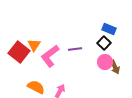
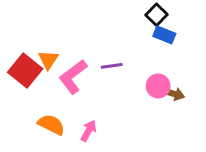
black square: (104, 43) -> (157, 15), moved
brown arrow: (115, 67) -> (174, 94), turned -48

